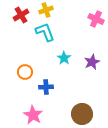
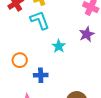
purple star: (92, 62) -> (87, 34), moved

